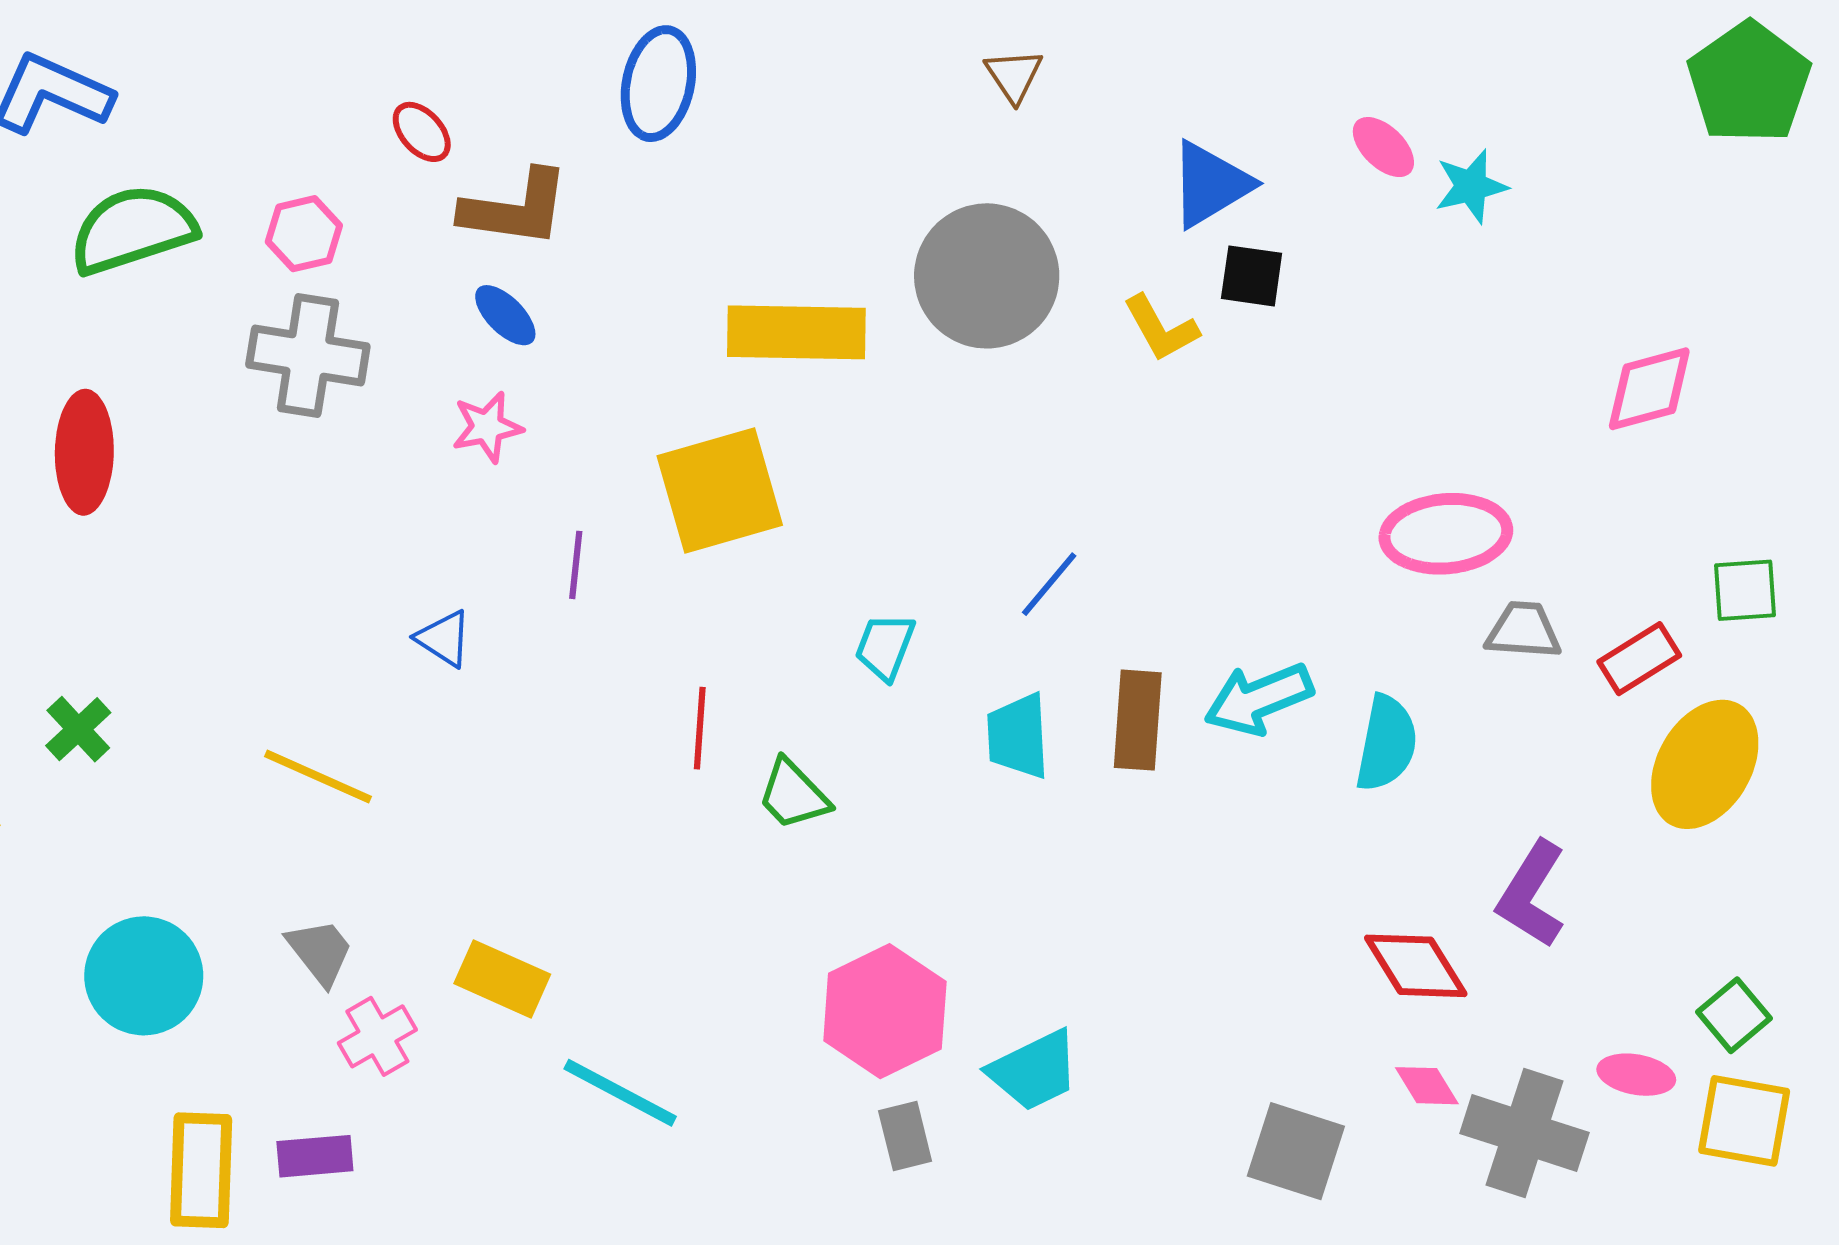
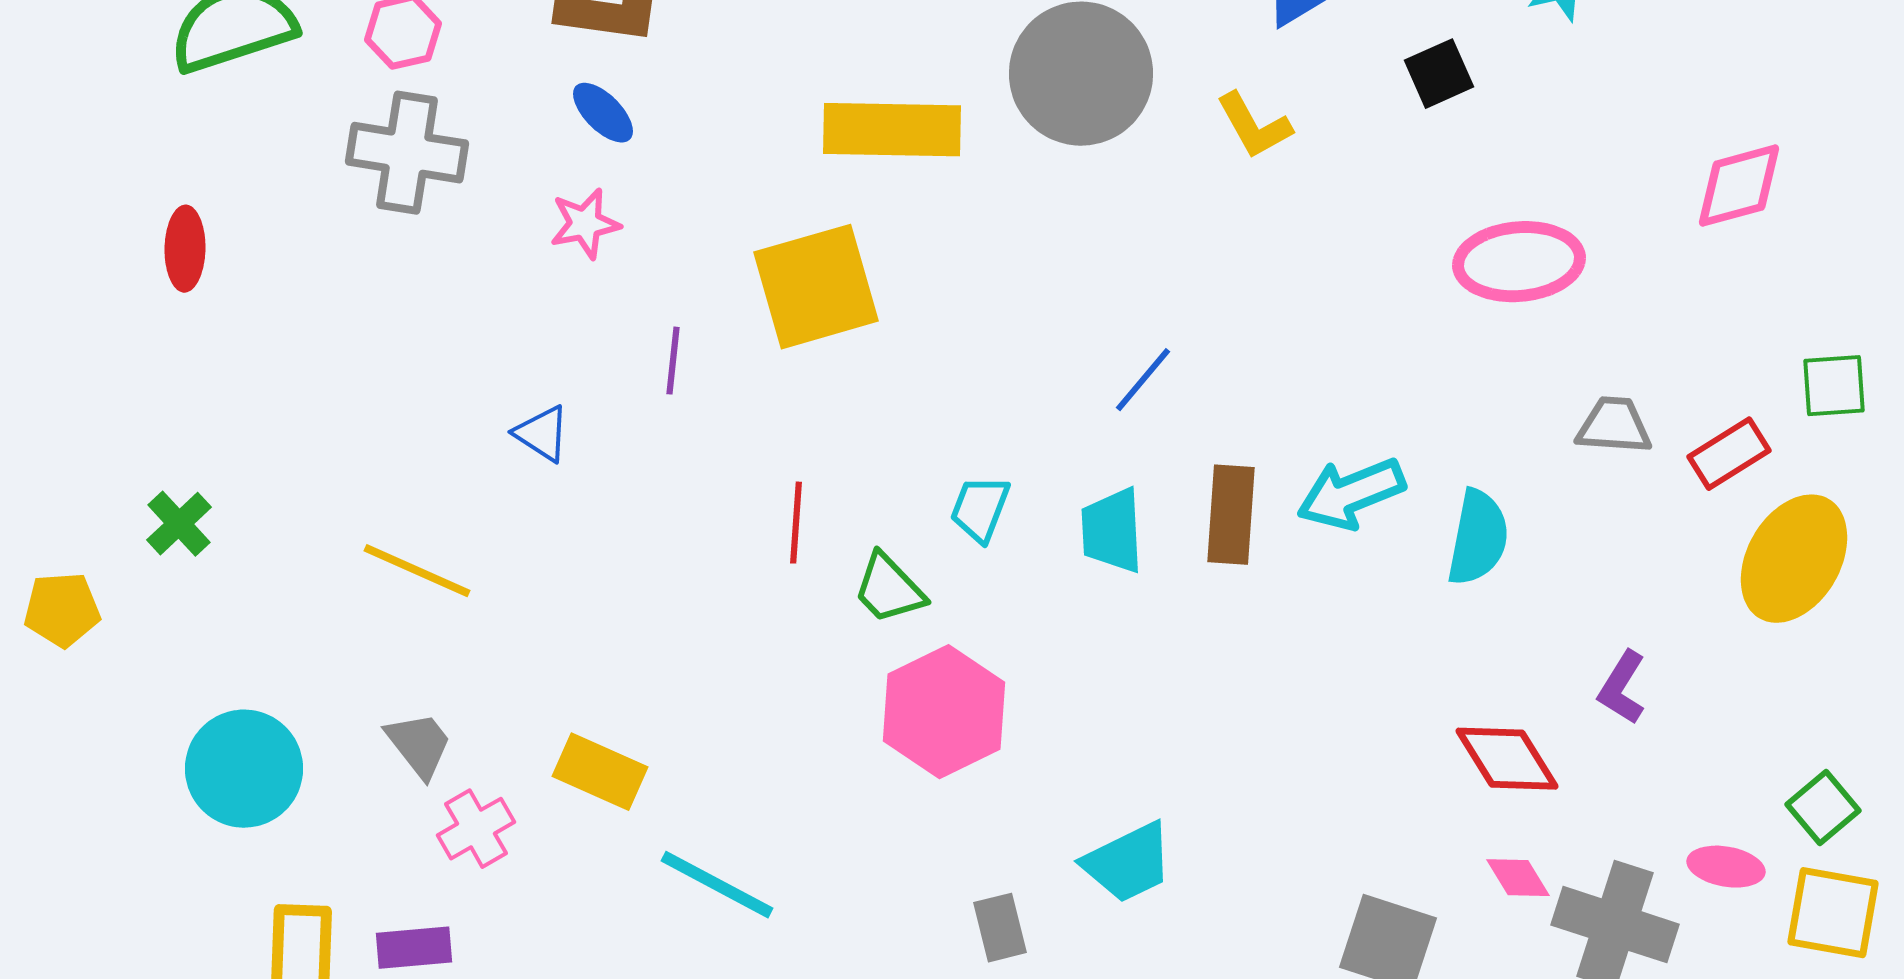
black square: (1252, 276) -> (1439, 74), moved, turned -32
red ellipse: (84, 452) -> (185, 249), size x0.7
pink ellipse: (1446, 534) -> (1519, 262), moved
cyan trapezoid: (885, 647) -> (980, 509), moved
purple L-shape: (1532, 894) -> (1622, 688), size x0.7
pink hexagon: (885, 1011) -> (944, 712), moved

